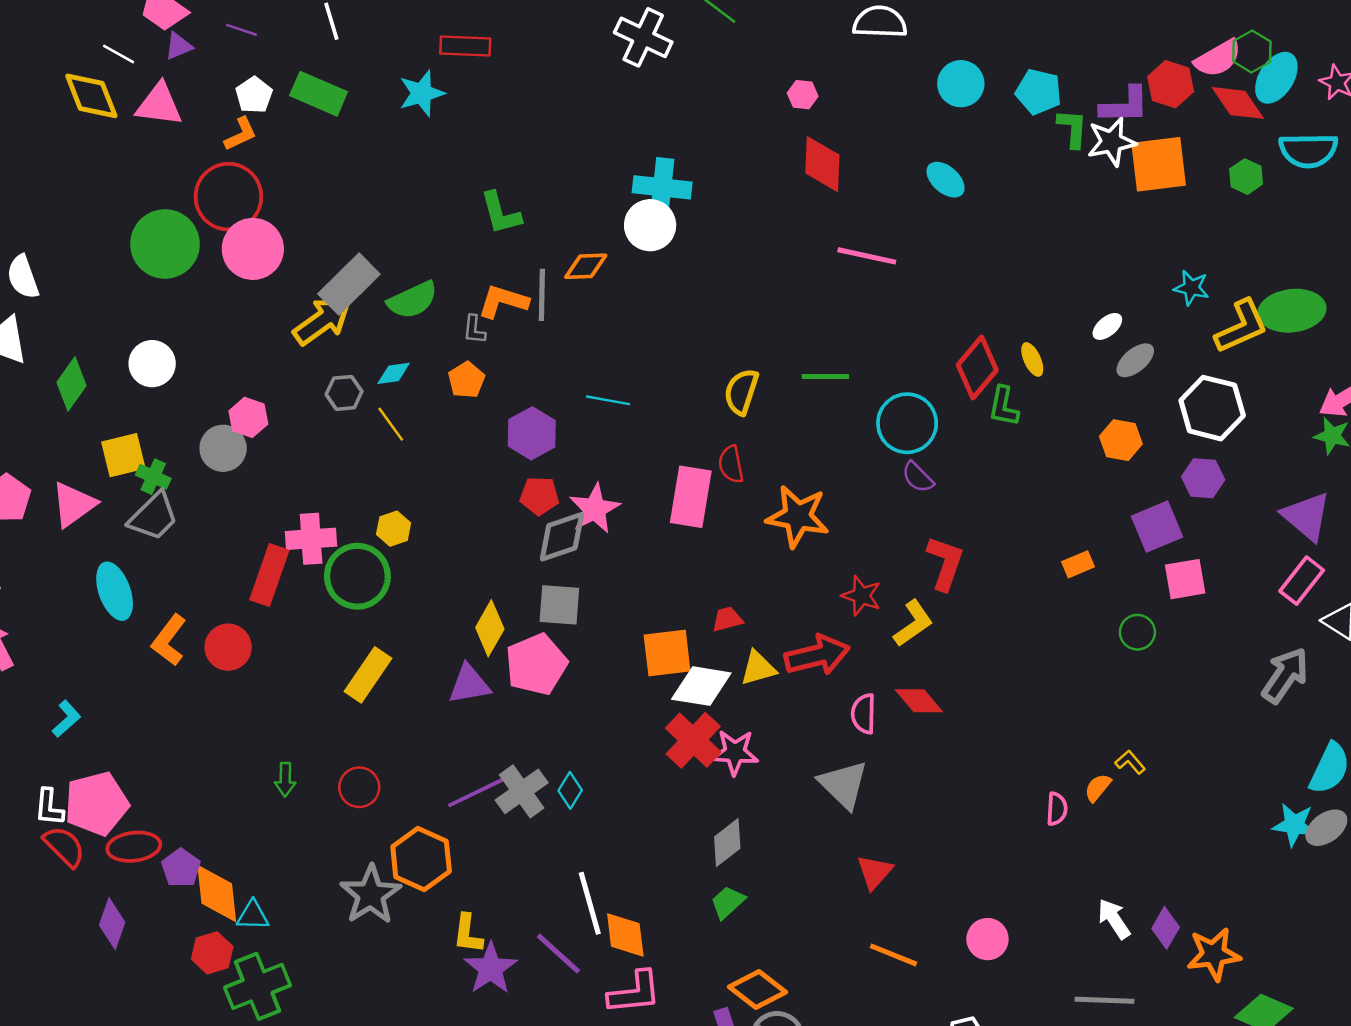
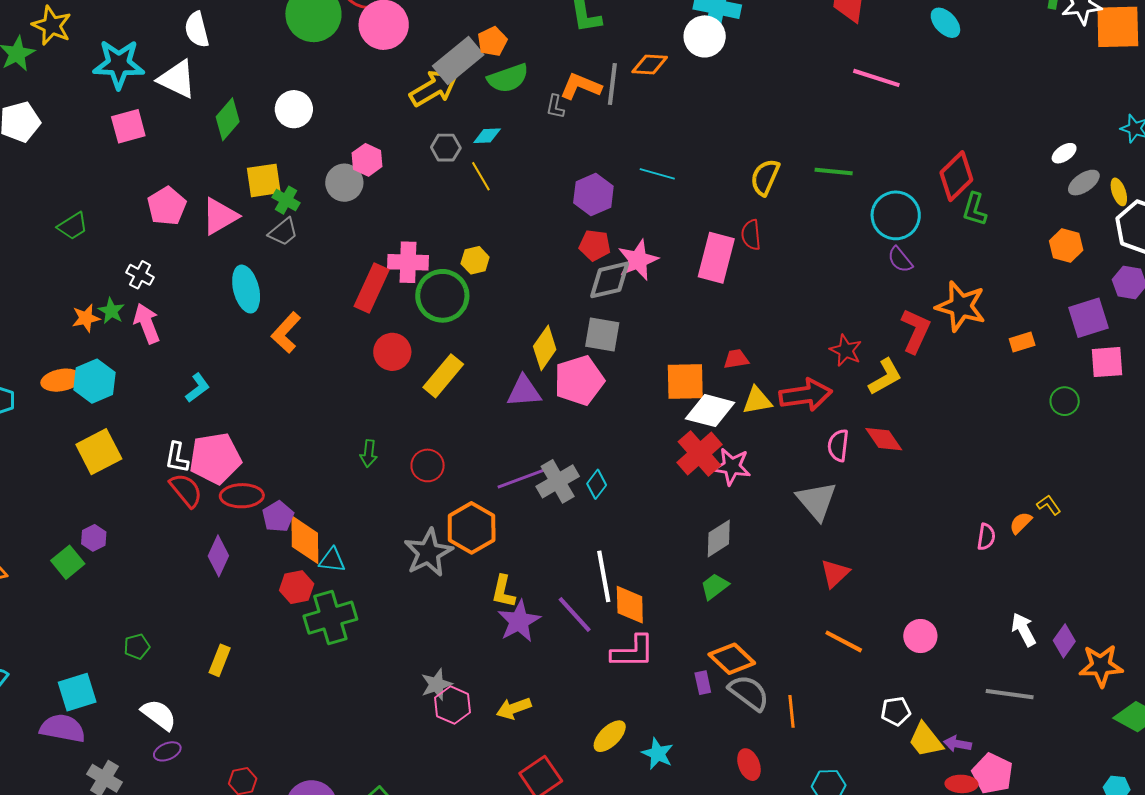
yellow ellipse: (1032, 359) -> (1119, 192), moved
orange pentagon: (466, 380) -> (492, 41), moved
gray trapezoid: (153, 516) -> (283, 232), size x0.7
orange star: (798, 516) -> (961, 306), moved
red circle: (228, 647) -> (392, 352), moved

